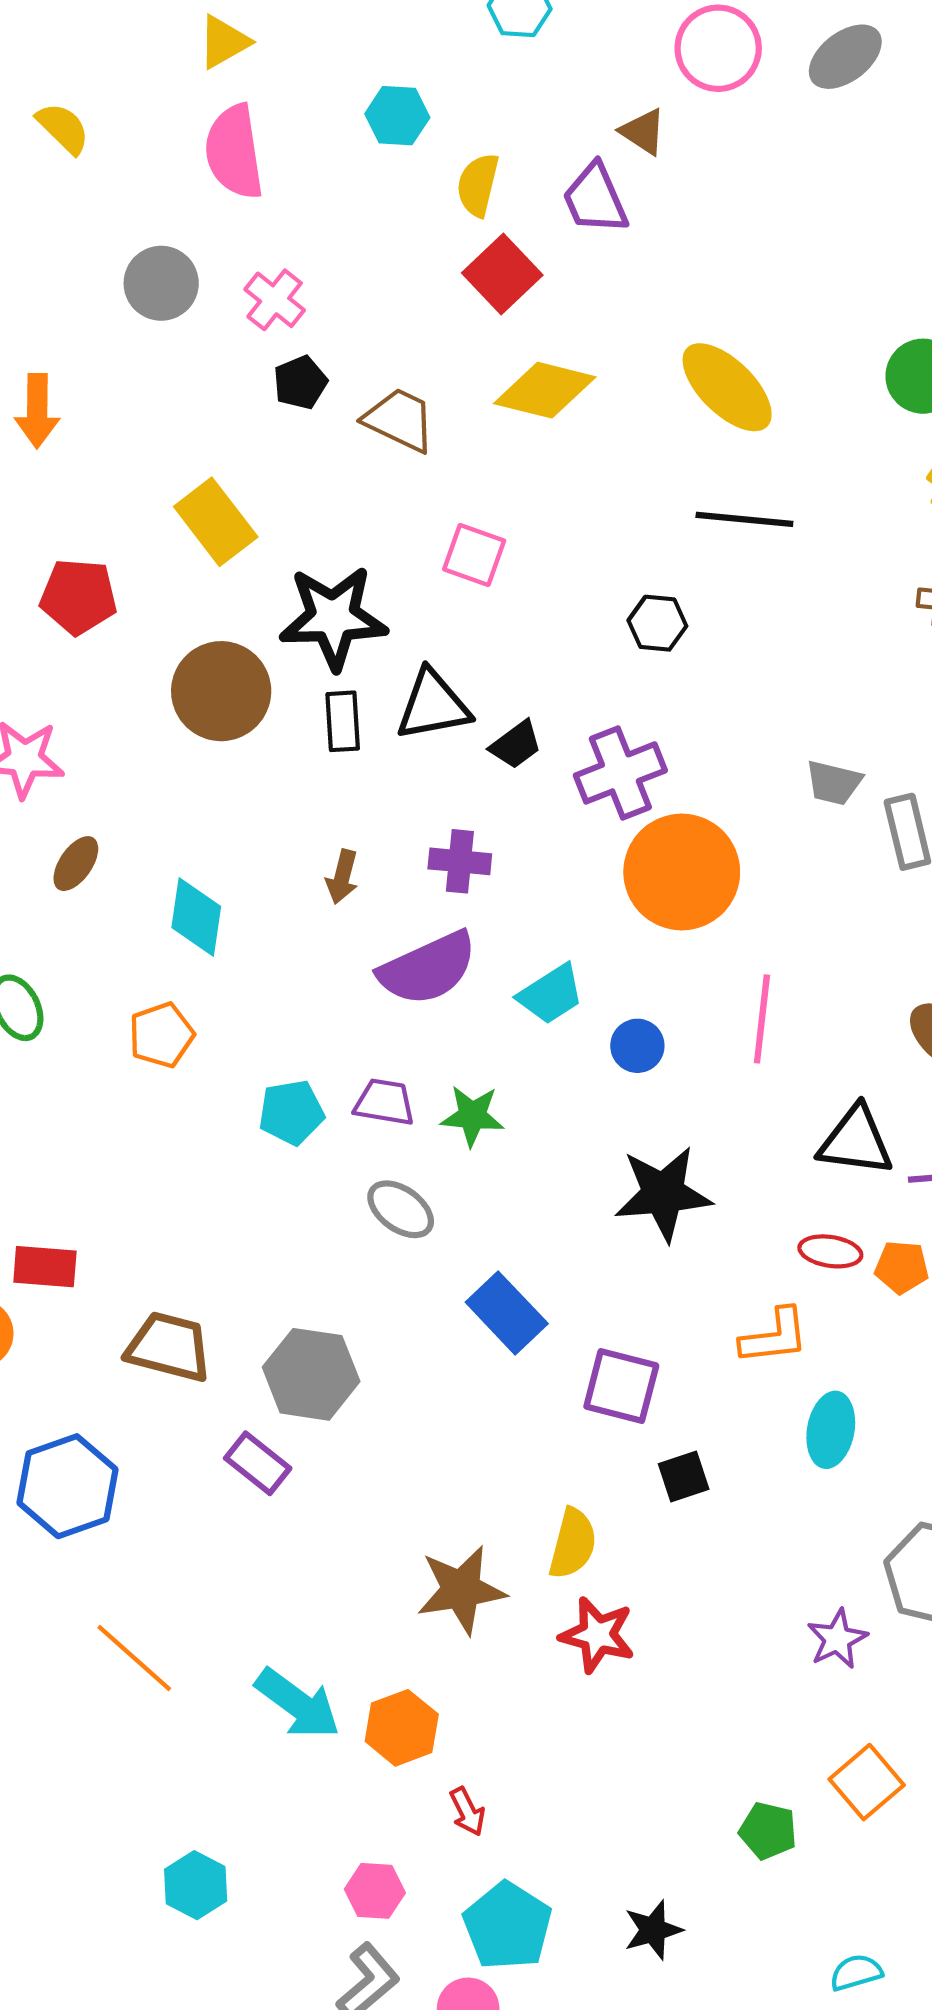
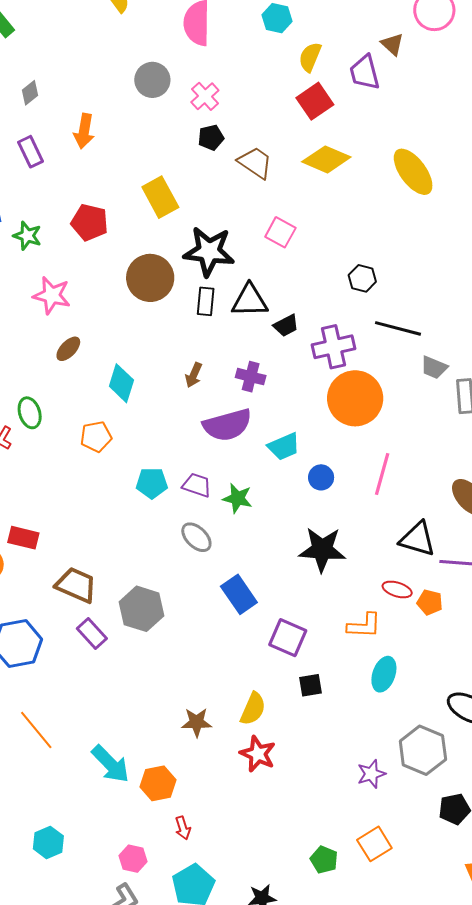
black line: (744, 519) -> (398, 328), moved
purple rectangle: (258, 1463) -> (92, 634), moved
brown star: (461, 1590) -> (197, 722), size x0.7

